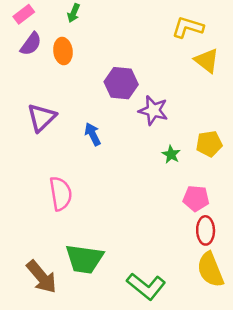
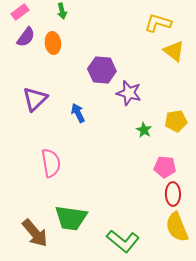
green arrow: (74, 13) -> (62, 11), turned -35

